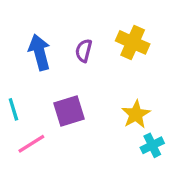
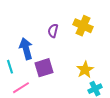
blue arrow: (40, 52) -> (26, 49), moved

